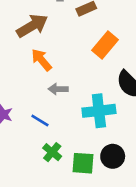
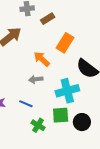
orange arrow: (41, 60) -> (42, 59), moved
green square: (83, 163) -> (61, 115), moved

